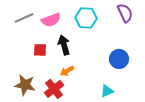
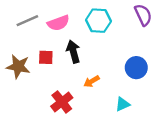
orange arrow: (67, 71) -> (92, 81), moved
brown star: (25, 85) -> (18, 66), moved

